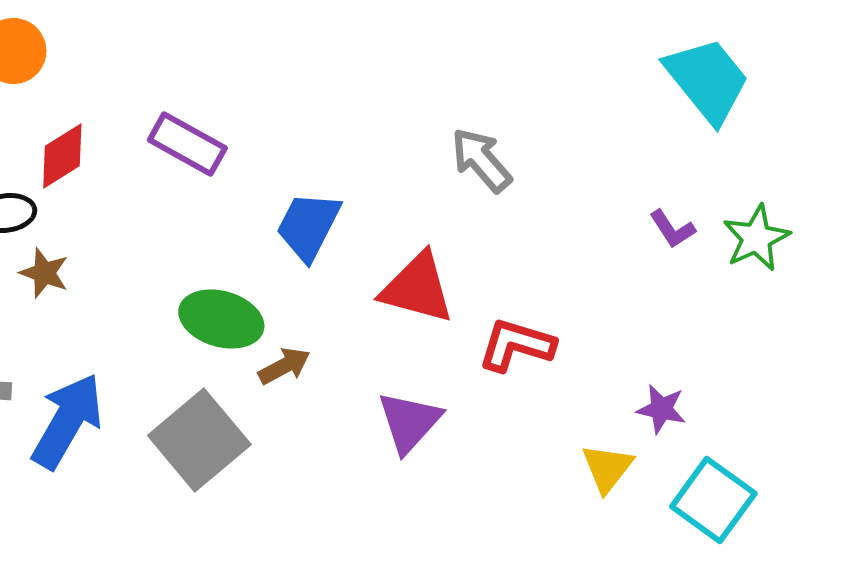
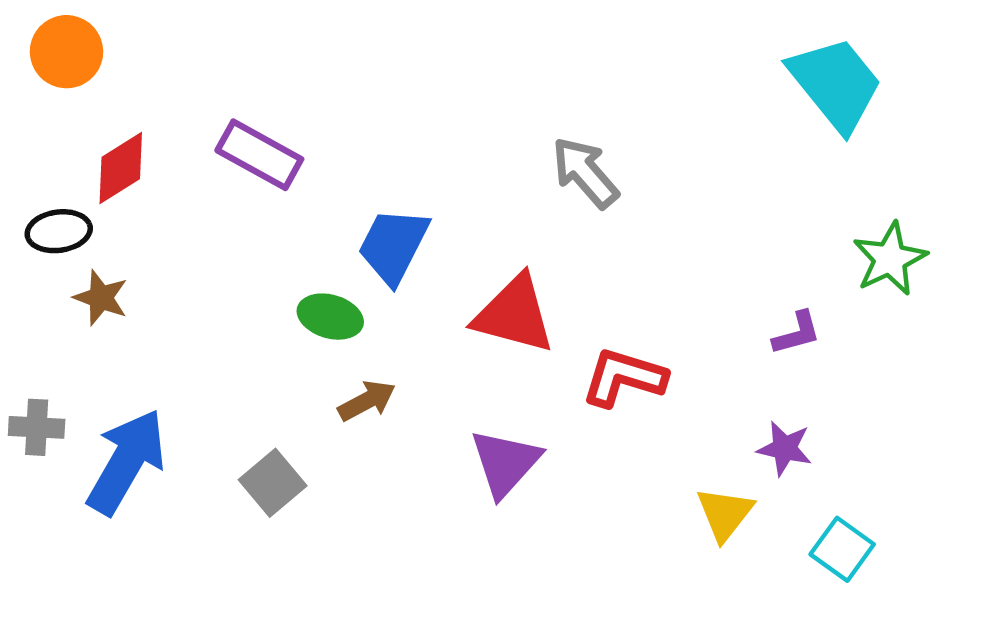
purple L-shape: (672, 229) -> (797, 333), moved, turned -72
green ellipse: (221, 319) -> (330, 317), moved, size x0.7
gray square: (199, 440) -> (273, 483), size x0.6
cyan square: (713, 500) -> (842, 549), size x0.7

